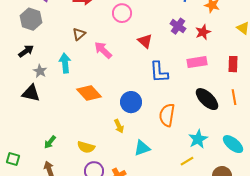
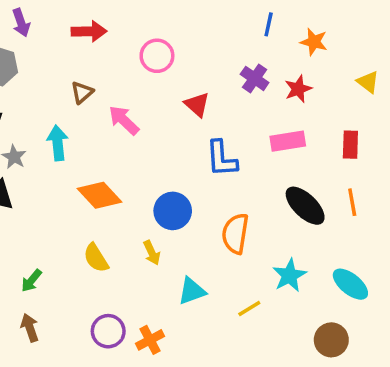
yellow semicircle: (86, 147) -> (96, 258), moved, turned 42
yellow line: (187, 161) -> (249, 309), moved

